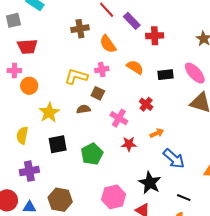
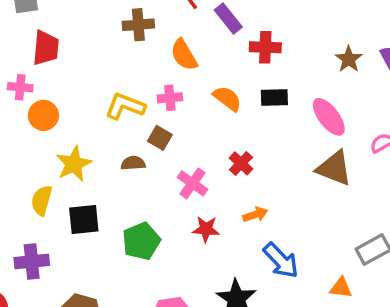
red trapezoid: (27, 47) -> (46, 48), turned -85
black rectangle: (166, 75) -> (274, 98), moved
yellow semicircle: (22, 135) -> (42, 200), moved

